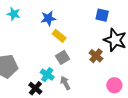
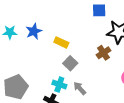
blue star: (48, 18) -> (34, 31), moved
brown cross: (96, 56) -> (103, 53), turned 32

